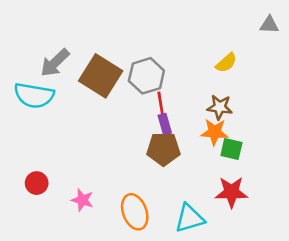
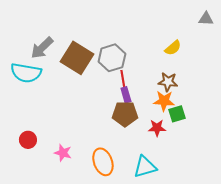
green square: (231, 149) -> (177, 114), turned -30
red star: (231, 192) -> (157, 128), moved, size x0.7

